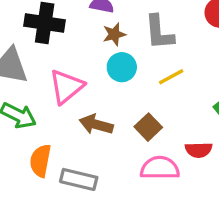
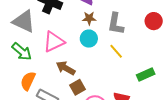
yellow line: (171, 77) -> (116, 51), turned 63
brown square: (148, 127) -> (78, 87), moved

